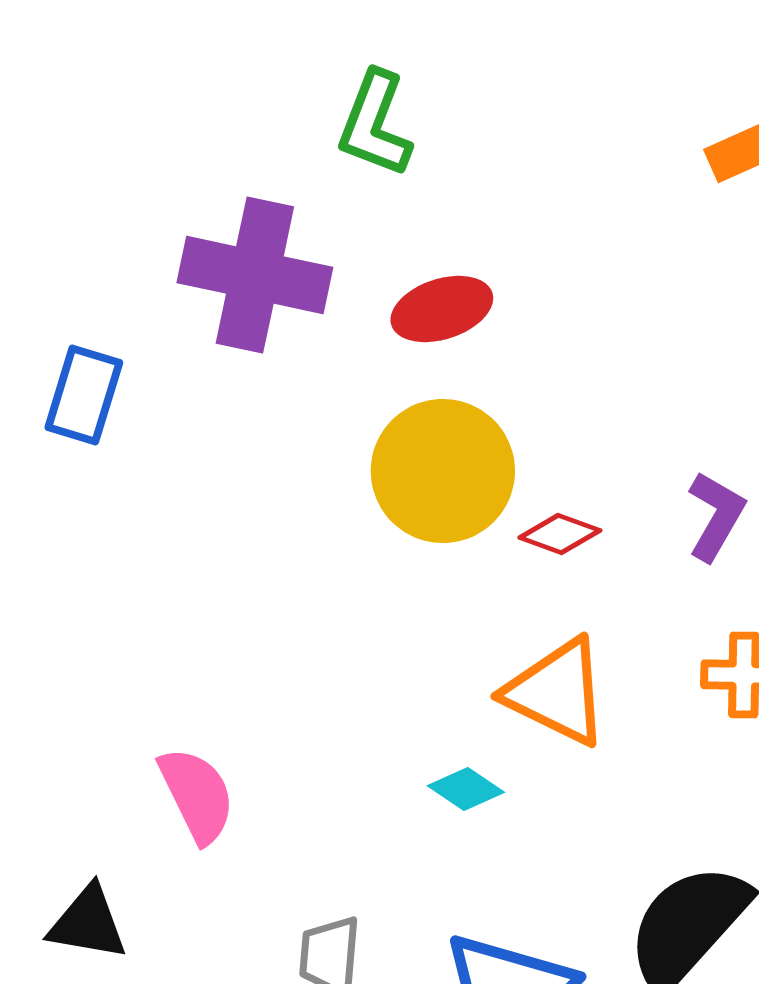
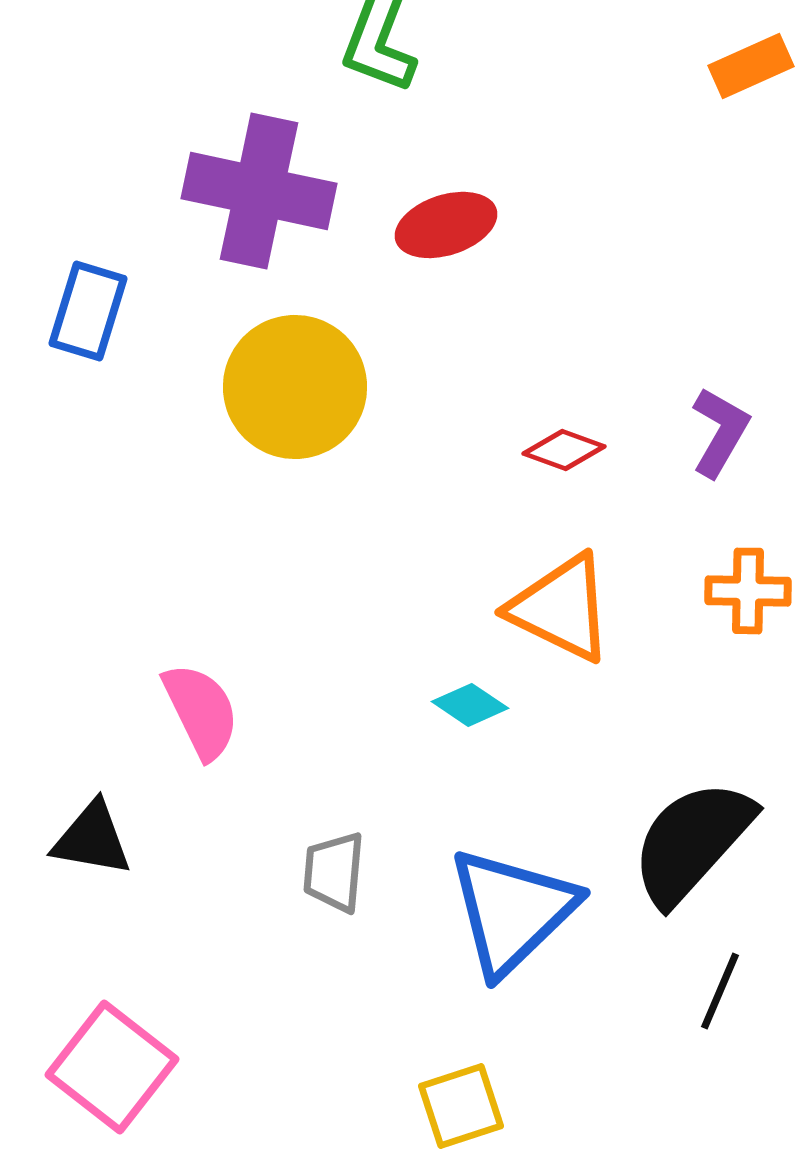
yellow circle: (443, 471) -> (295, 387), moved

